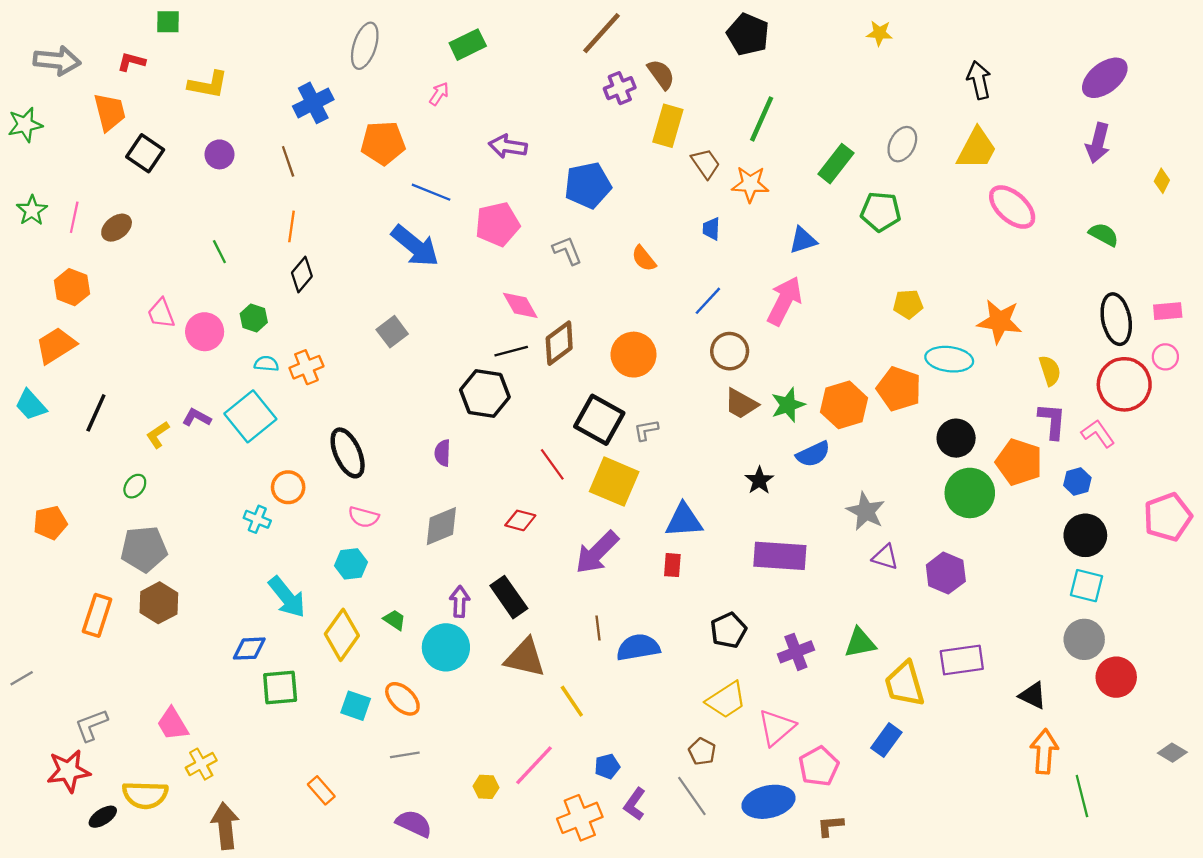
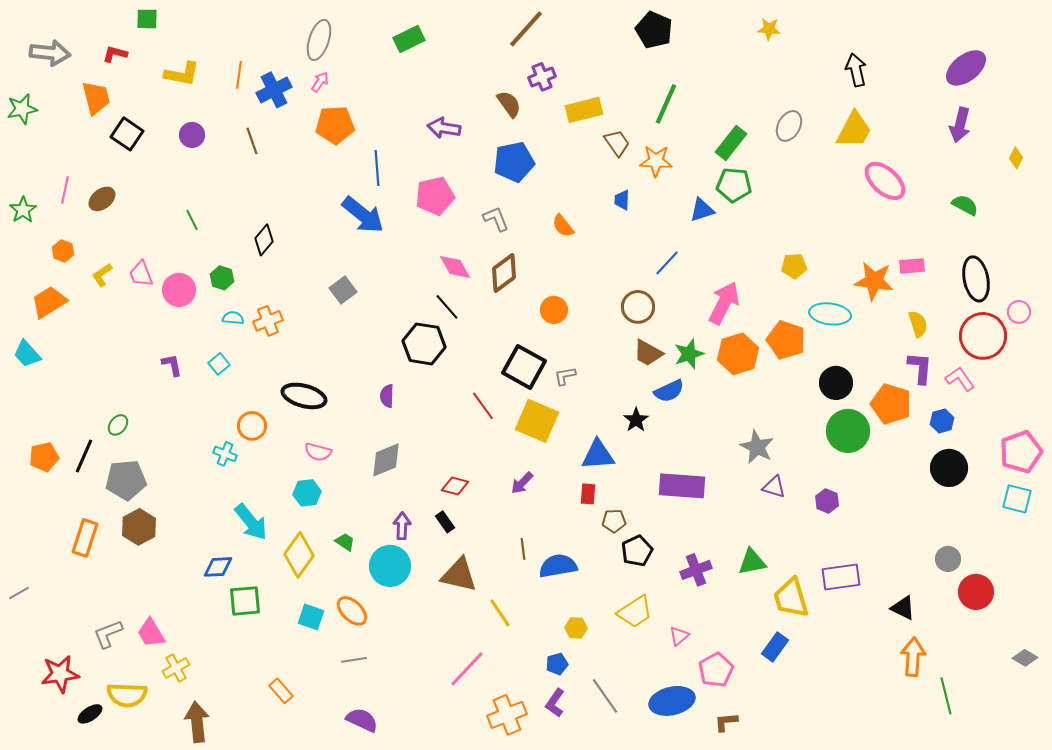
brown semicircle: (661, 74) -> (509, 104), moved
pink arrow: (439, 94) -> (320, 82), moved
yellow rectangle: (668, 126) -> (584, 110), turned 60
blue line: (431, 192) -> (377, 168), turned 64
green star: (32, 210) -> (23, 210), moved
green pentagon: (881, 212) -> (734, 185), moved
orange line: (292, 226) -> (239, 75), moved
orange hexagon: (72, 287) -> (63, 251), size x0.7
blue line: (708, 301) -> (667, 263), moved
pink arrow: (785, 301) -> (724, 303), moved
pink rectangle: (1168, 311) -> (912, 266), moved
brown diamond: (559, 343) -> (504, 273), moved
black line: (511, 351) -> (447, 307), turned 64
orange circle: (634, 355) -> (554, 310), size x0.7
black line: (96, 413) -> (84, 456), moved
cyan square: (250, 416) -> (219, 364), size x0.5
purple L-shape: (197, 417) -> (172, 365), turned 50
yellow L-shape: (158, 435) -> (102, 275), moved
black ellipse: (348, 453) -> (304, 396), turned -51
blue semicircle: (813, 454) -> (669, 391), moved
black star: (759, 480) -> (636, 420), moved
red diamond: (520, 520) -> (455, 486), moved
purple arrow: (597, 552) -> (522, 483), size x0.6
purple hexagon: (946, 573) -> (827, 501), size x0.7
cyan square: (1086, 586) -> (1017, 499), moved
black rectangle: (509, 597) -> (445, 522), size x0.6
gray circle: (1084, 639) -> (948, 559), size x0.7
gray L-shape: (91, 725) -> (108, 634), moved
pink triangle: (777, 727) -> (679, 636), size x0.6
brown pentagon: (702, 751) -> (614, 521), moved, turned -30
blue pentagon: (607, 766) -> (557, 664), moved
yellow hexagon: (486, 787) -> (576, 628), moved

